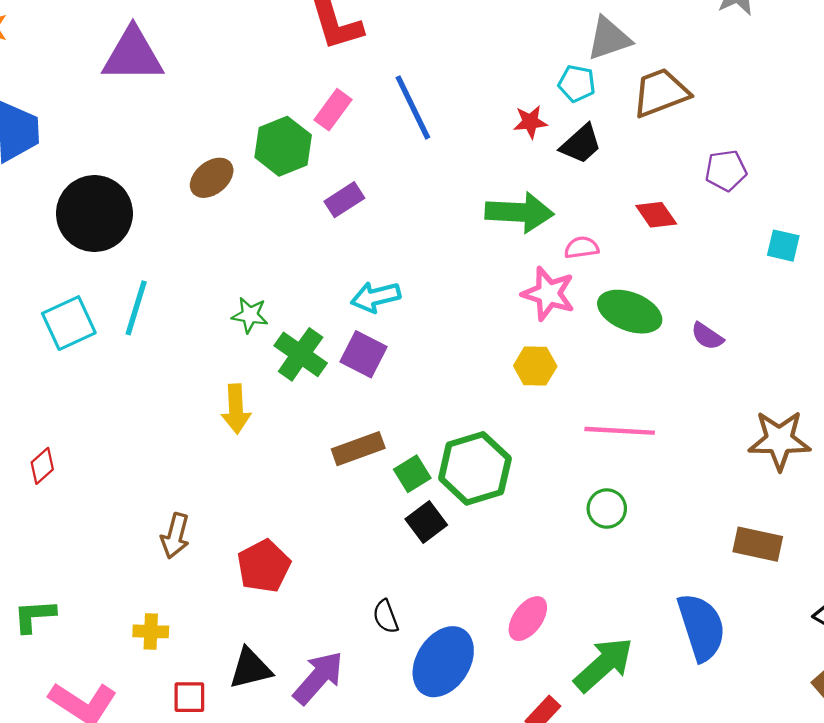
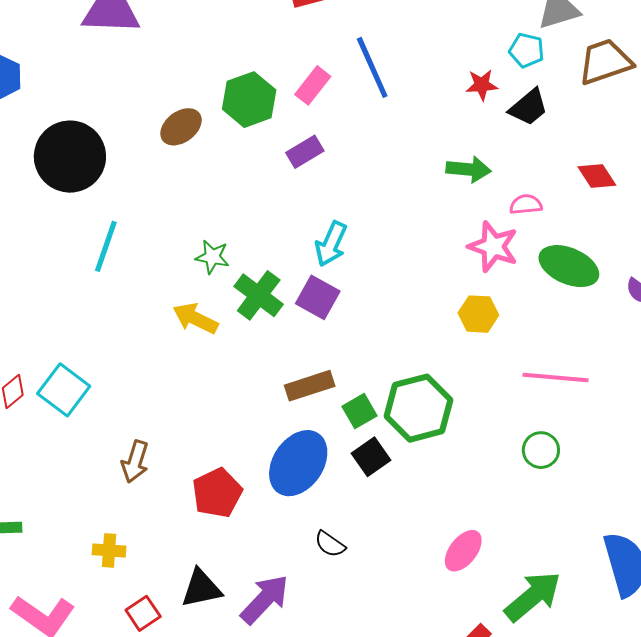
pink rectangle: (333, 110) -> (313, 85), moved
green arrow: (519, 212) -> (469, 169), size x0.7
cyan arrow: (376, 297) -> (331, 244), turned -54
cyan square: (69, 323) -> (64, 390), moved, turned -30
yellow arrow: (236, 409) -> (195, 318), moved, turned 117
black semicircle: (386, 617) -> (330, 544), turned -36
blue ellipse: (443, 662) -> (298, 463), moved
red square: (189, 697) -> (143, 613), turned -36

